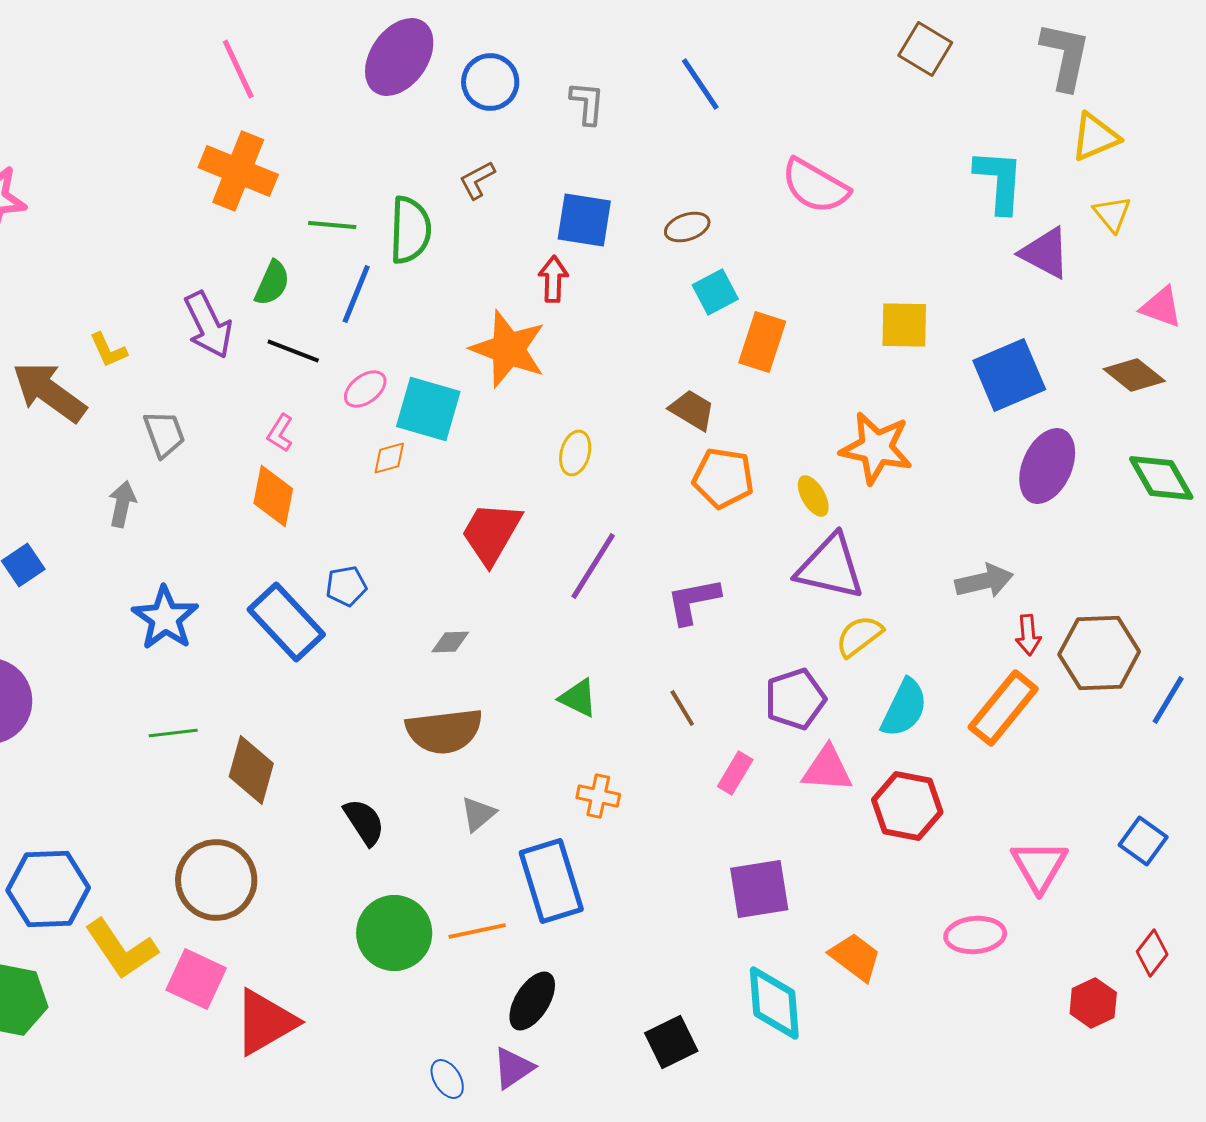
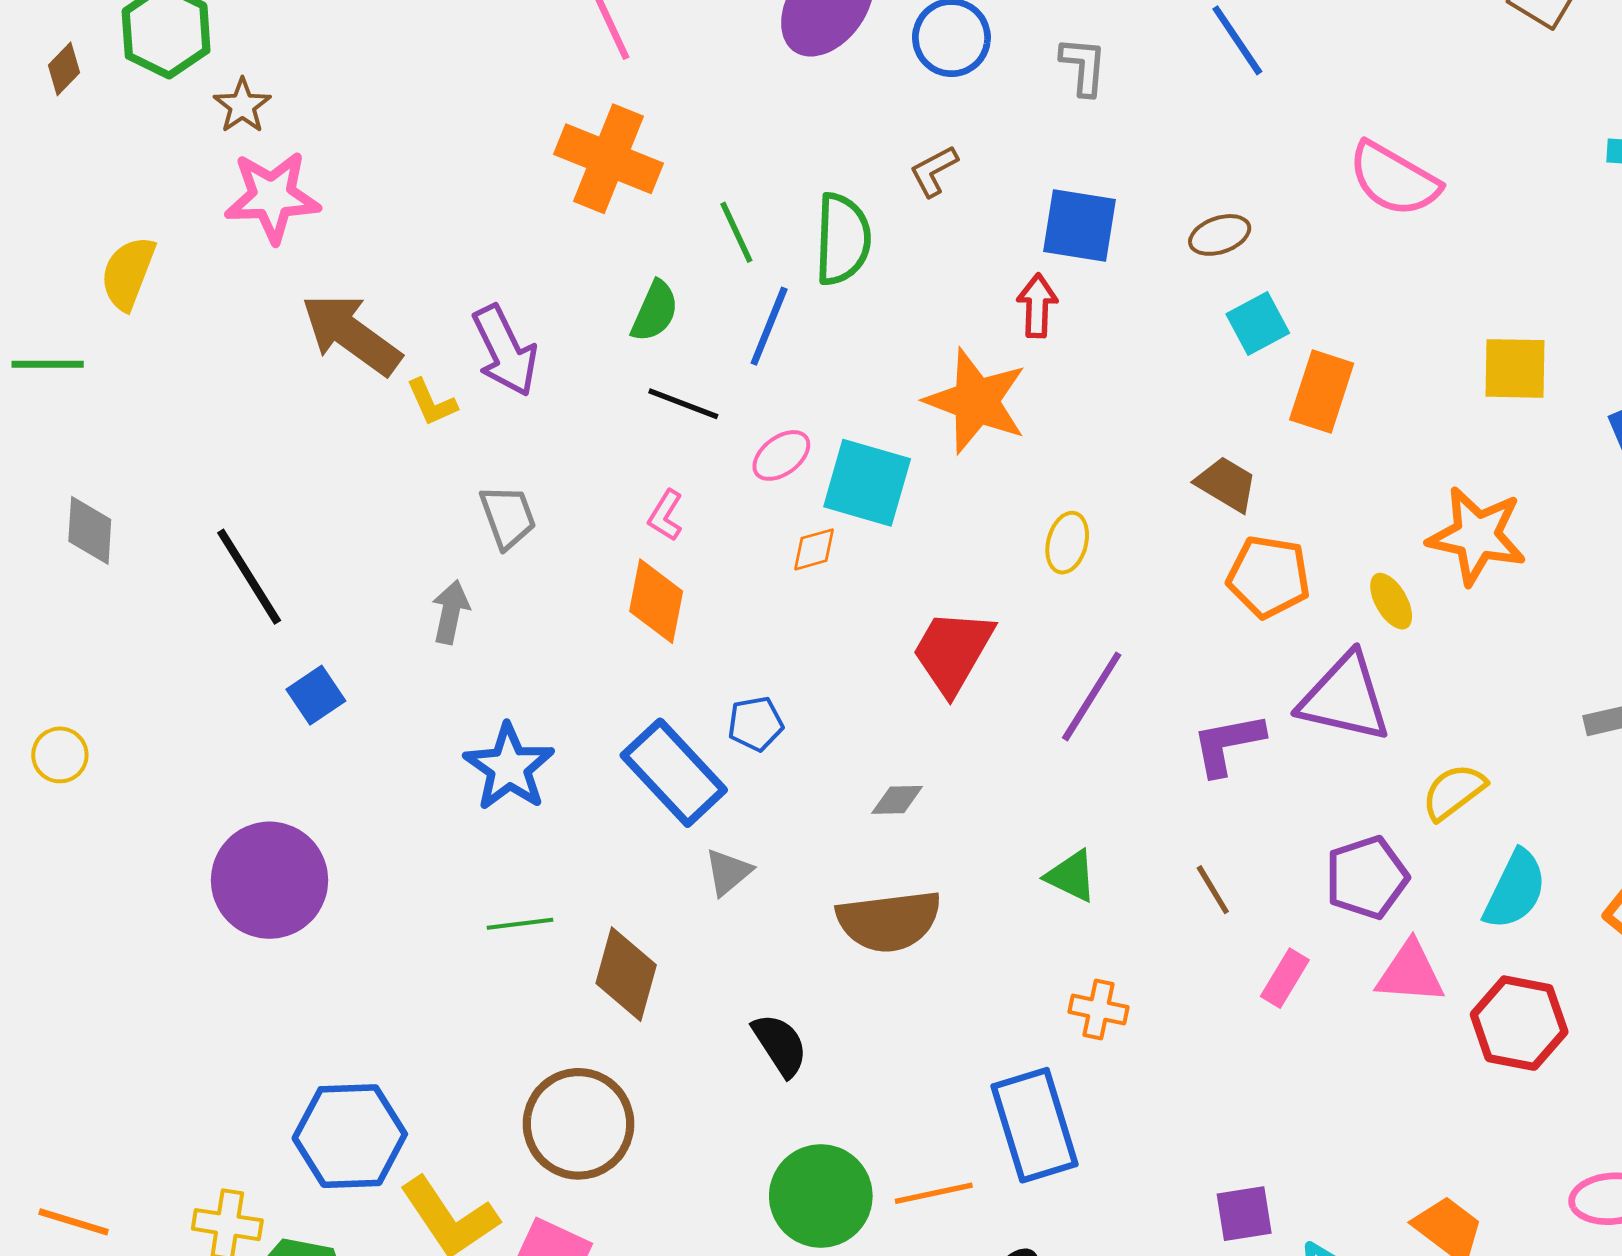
green line: (332, 225) -> (736, 232), turned 60
purple arrow: (208, 325) -> (505, 351), moved
brown arrow: (49, 392) -> (351, 334), moved
purple triangle: (830, 567) -> (1345, 698), moved
gray triangle: (478, 814) -> (728, 872), moved
purple square: (759, 889) -> (1244, 1214), moved, size x0.7

